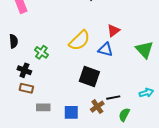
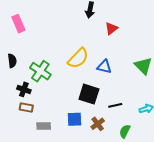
red triangle: (114, 31) -> (111, 28), moved
green cross: (41, 52) -> (40, 71), size x1.5
black line: (113, 98) -> (115, 105), moved
blue square: (71, 112) -> (75, 119), moved

